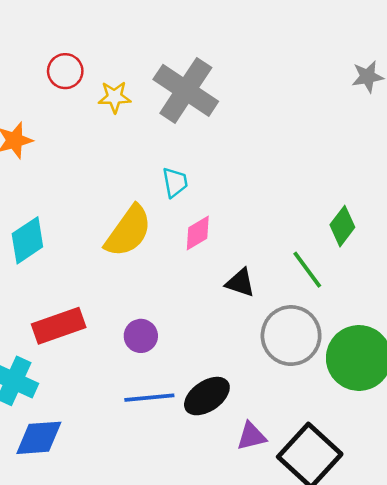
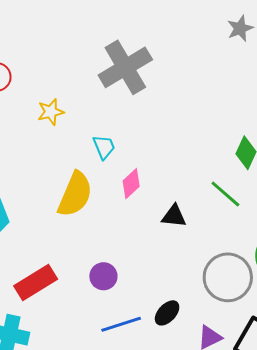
gray cross: (186, 90) -> (125, 67), moved, turned 38
yellow star: (114, 97) -> (51, 112), moved
gray circle: (291, 336) -> (228, 277), moved
black ellipse: (207, 396) -> (167, 313), size x0.7

